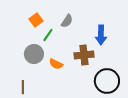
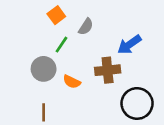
orange square: (36, 20) -> (56, 15), moved
blue arrow: (101, 35) -> (129, 45), turned 54
brown line: (23, 87) -> (44, 112), moved

